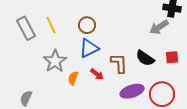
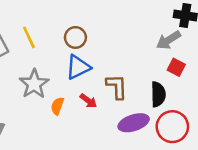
red square: (172, 57) -> (176, 67), moved, turned 32
black semicircle: (145, 58) -> (158, 94), moved, turned -126

